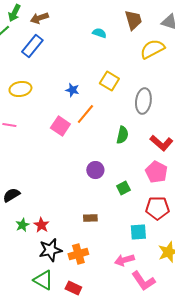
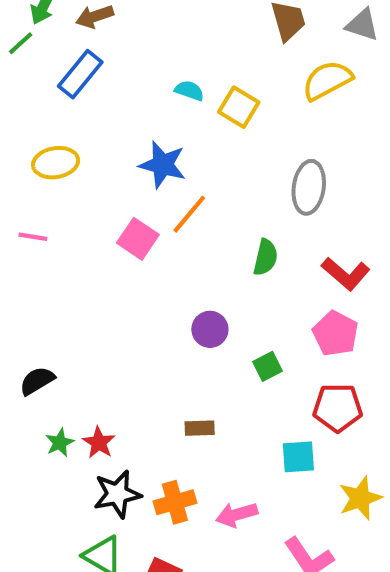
cyan semicircle: (99, 33) -> (189, 91), moved
yellow square: (109, 81) -> (239, 107), moved
blue star: (72, 90) -> (163, 165), size x1.6
pink arrow: (124, 260) -> (237, 515), moved

